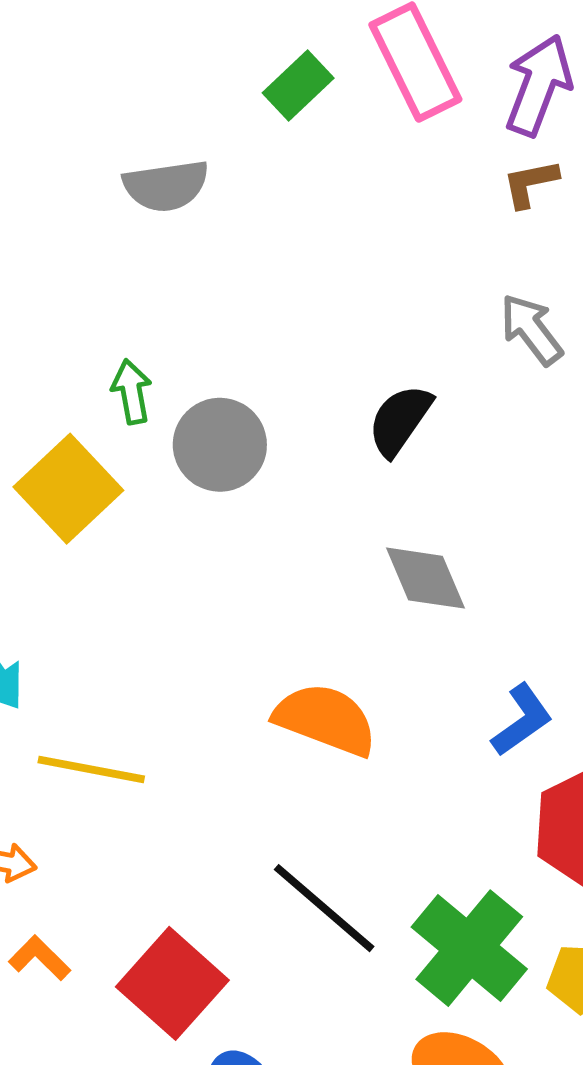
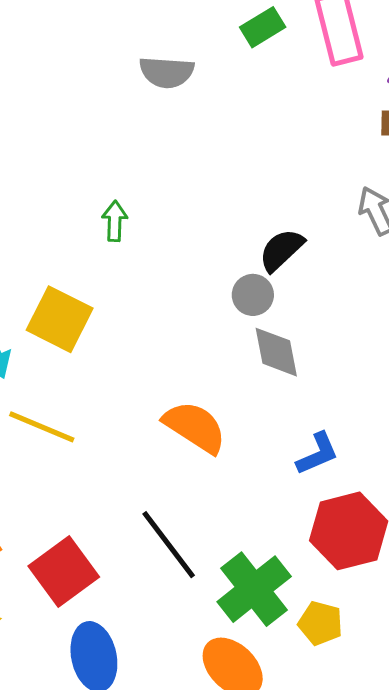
green arrow: (132, 392) -> (115, 221), moved
gray circle: (220, 445) -> (253, 295), moved, size x0.7
yellow square: (68, 489) -> (60, 319), moved, turned -32

